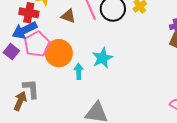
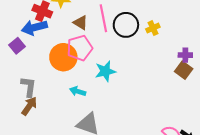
pink pentagon: (37, 44) -> (80, 48), moved
cyan arrow: (79, 71) -> (78, 91), moved, turned -84
brown arrow: (20, 101) -> (29, 106), moved

